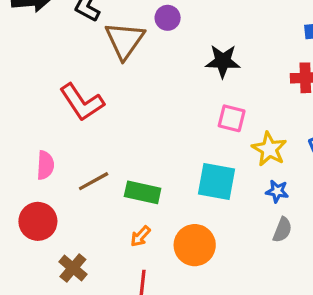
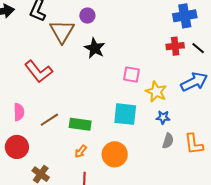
black star: (223, 61) -> (95, 48), moved, turned 30

